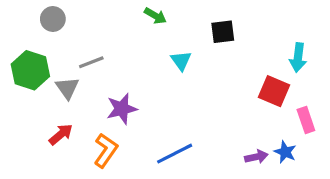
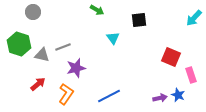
cyan arrow: (298, 57) -> (194, 18), moved, turned 36
gray line: (91, 62) -> (63, 47), moved
gray triangle: (67, 88) -> (42, 55), turned -42

